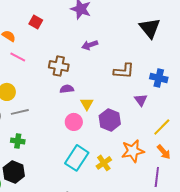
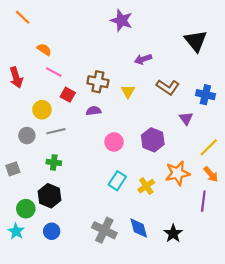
red square: (36, 22) -> (68, 95), moved
purple arrow: (90, 45) -> (143, 59), moved
brown L-shape: (124, 71) -> (168, 87), turned 30
purple semicircle: (67, 89) -> (94, 111), moved
yellow triangle: (87, 104) -> (128, 91), moved
cyan rectangle: (77, 158) -> (117, 181), size x0.7

